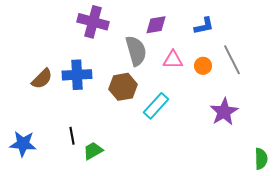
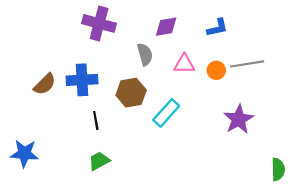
gray semicircle: (136, 51) -> (145, 54), size x0.7
gray line: (232, 60) -> (247, 64), turned -72
black line: (72, 136) -> (96, 120), moved

